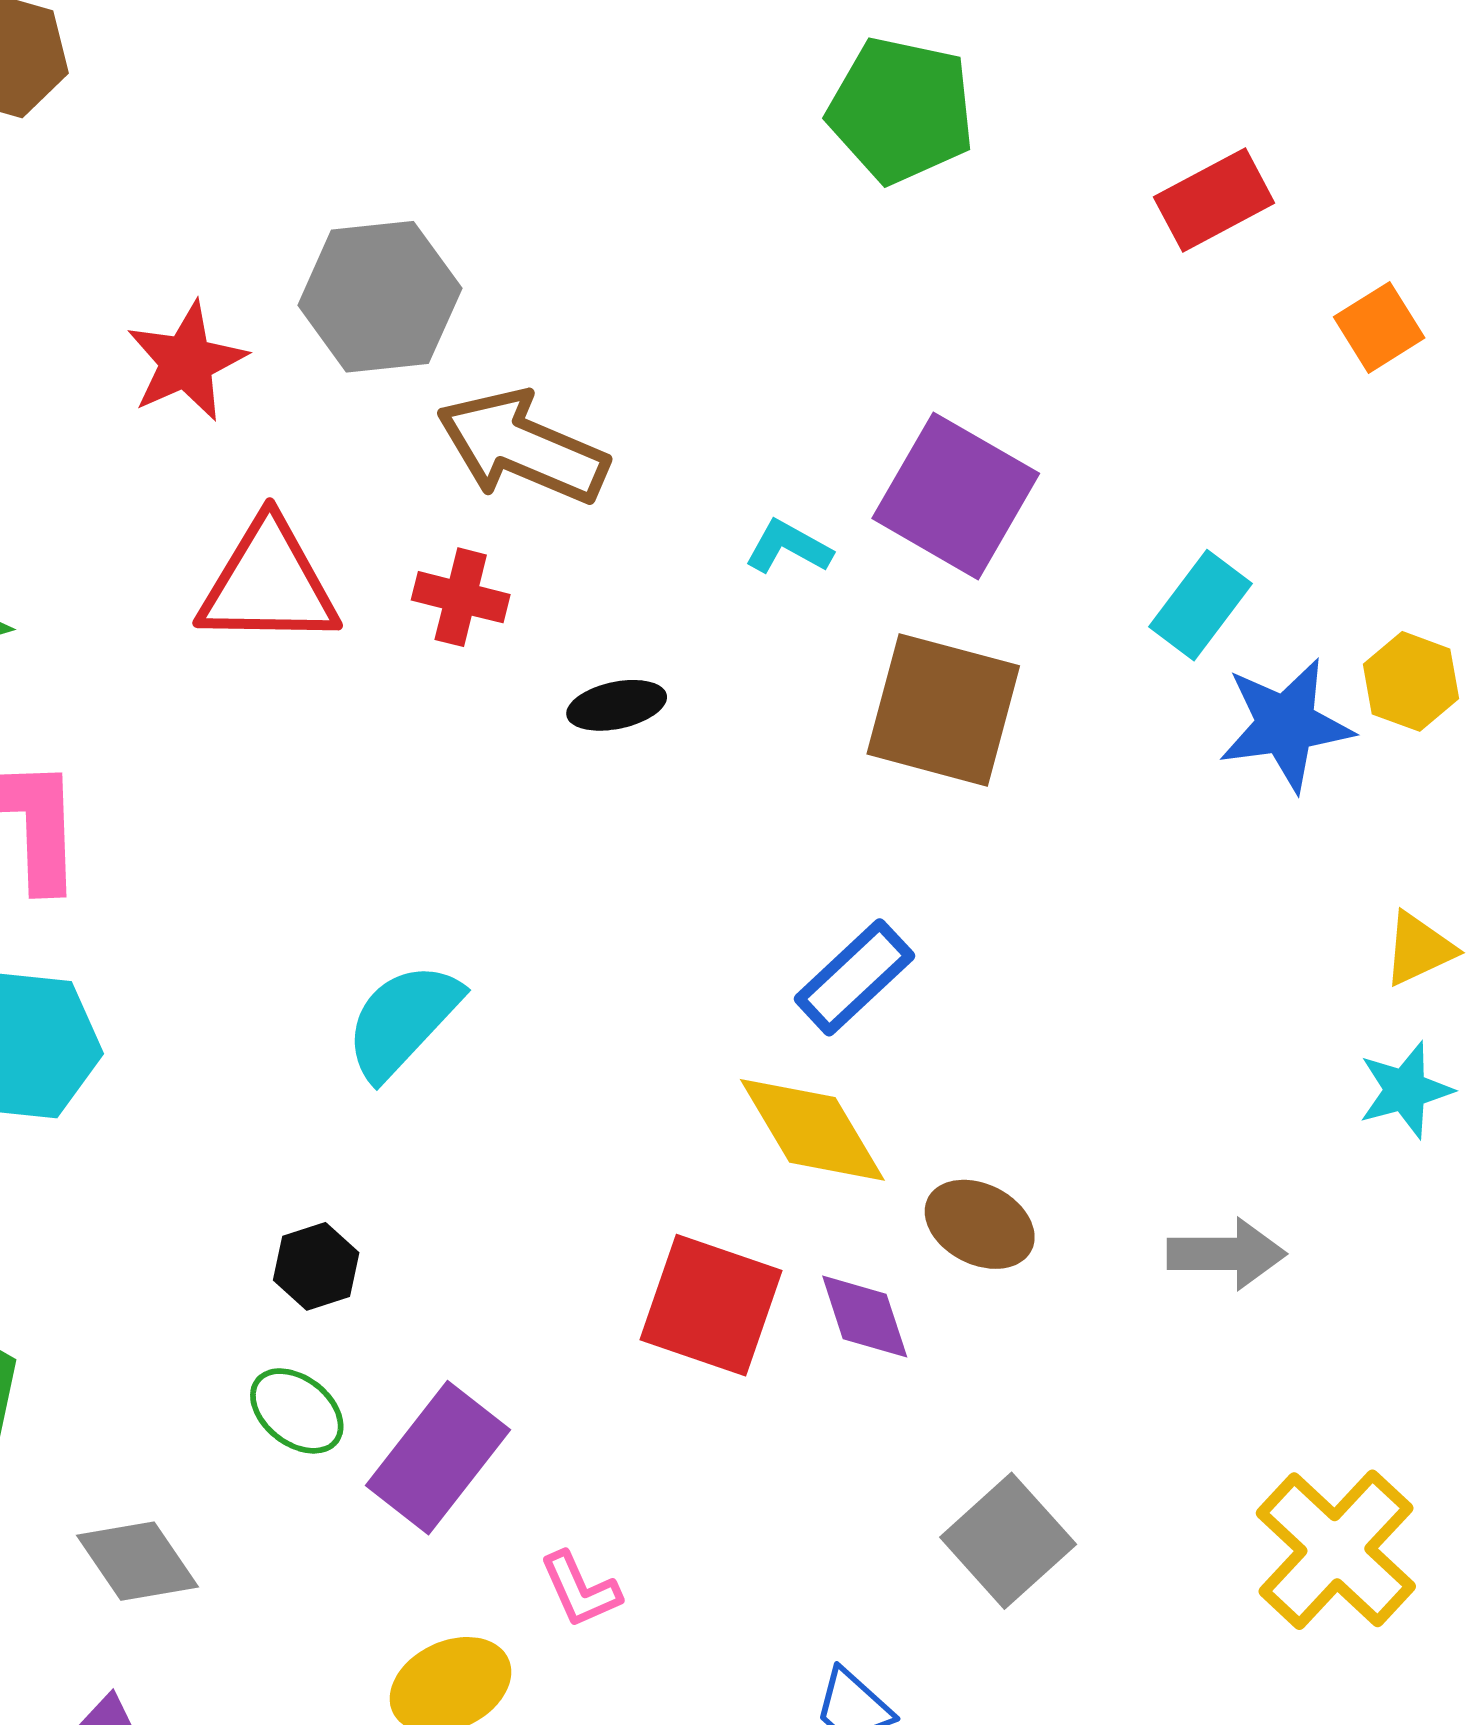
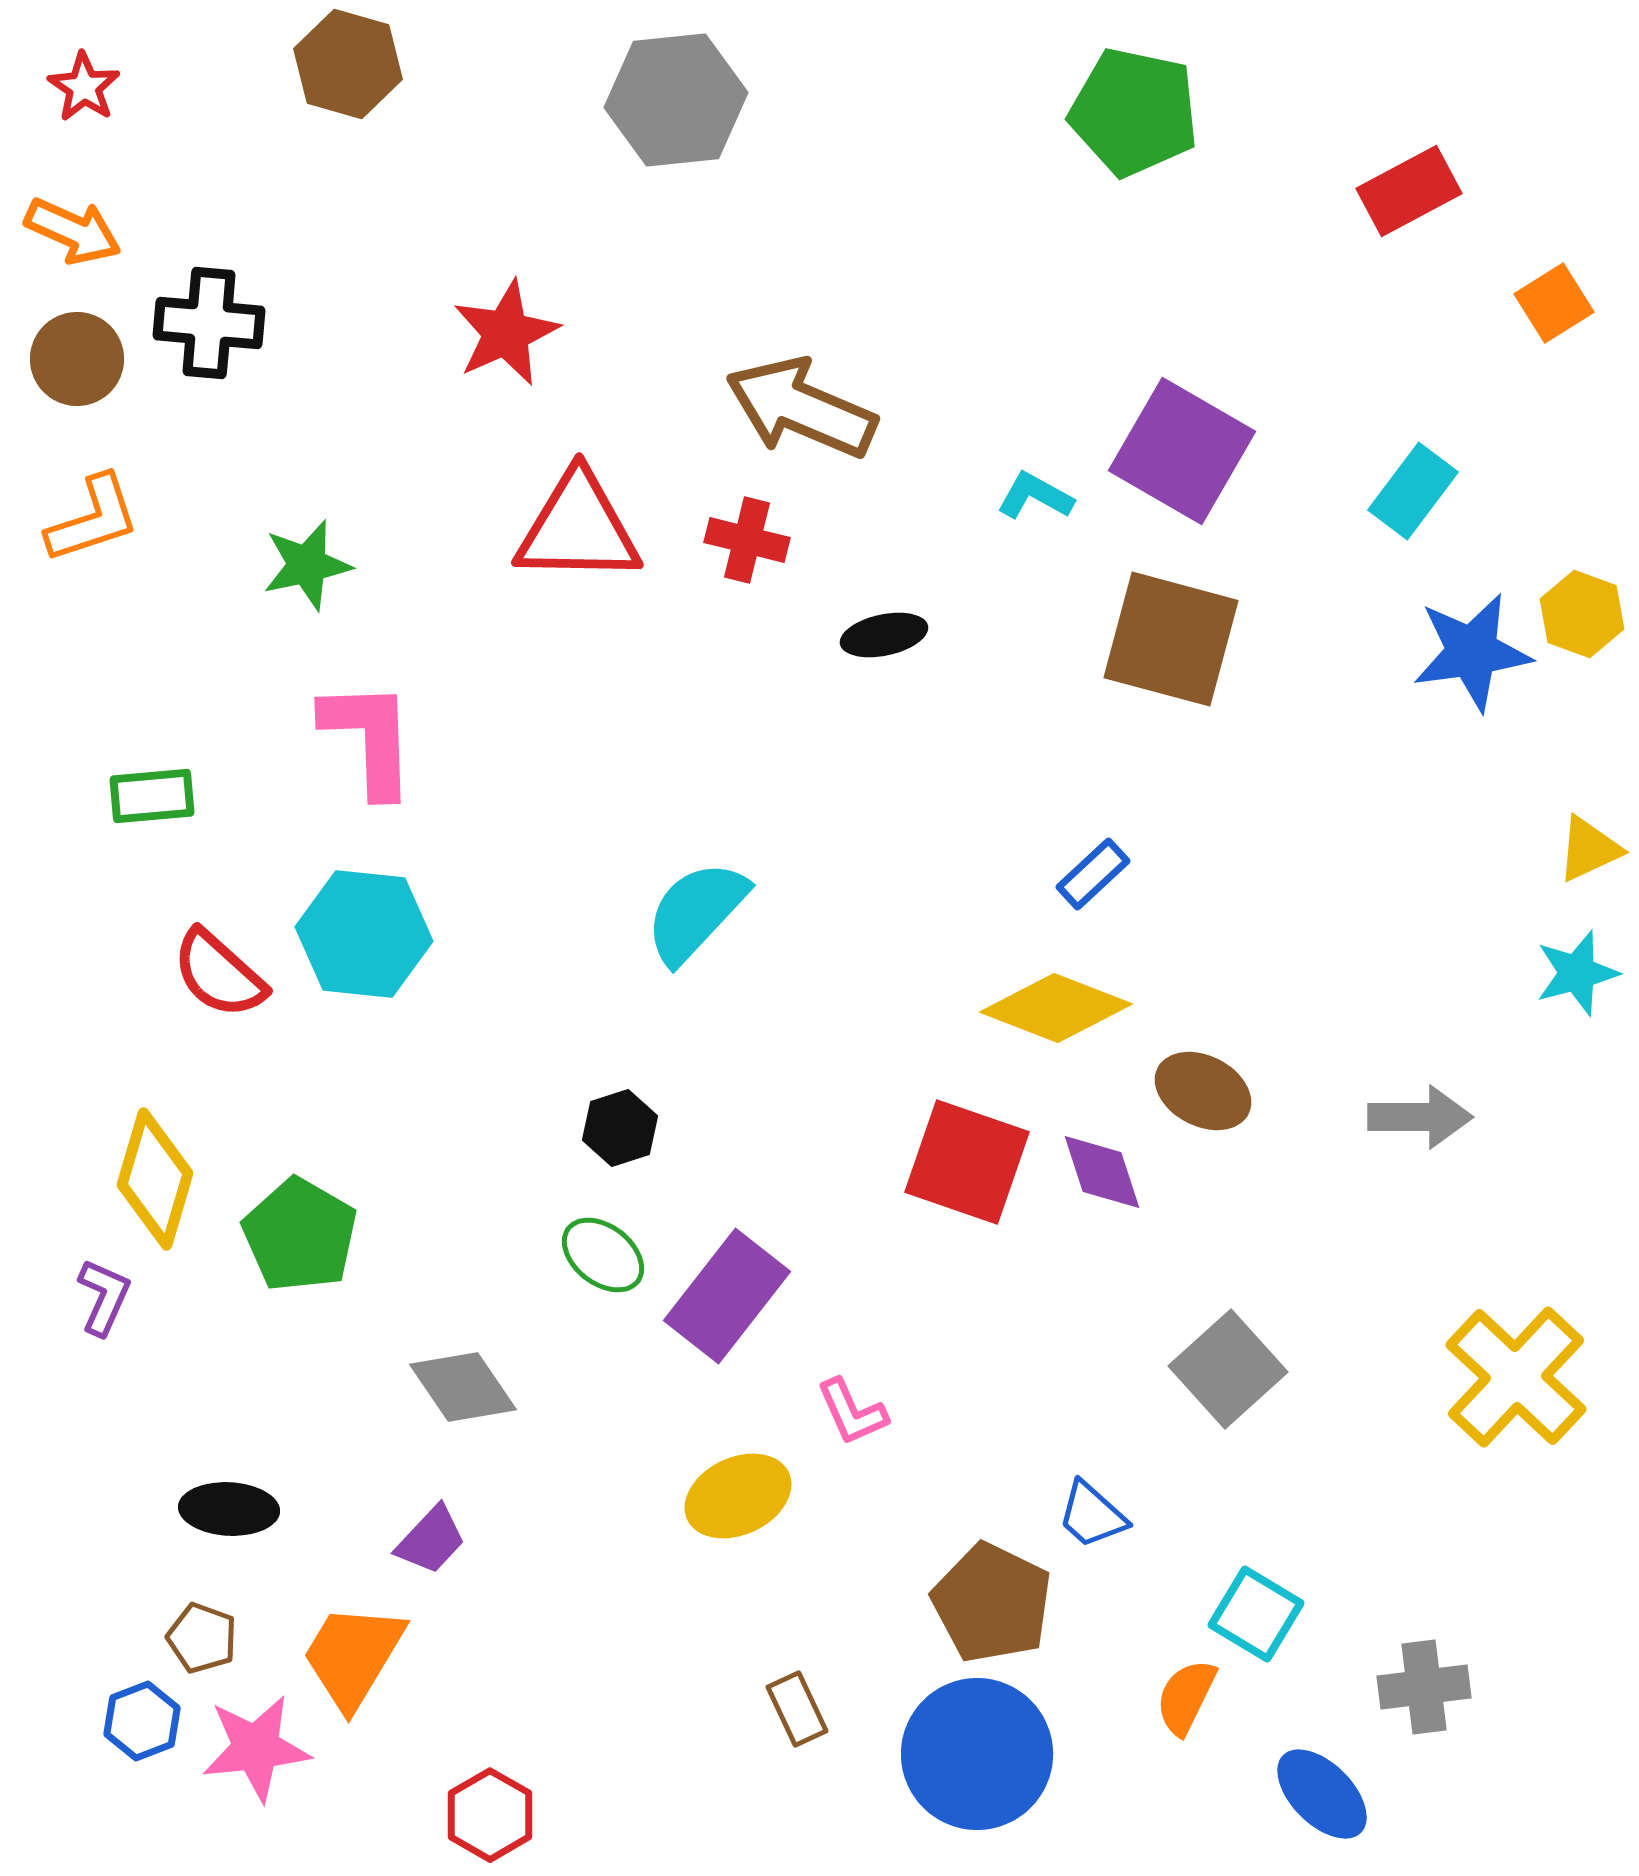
gray hexagon: (380, 297) -> (676, 100), moved
cyan rectangle: (1200, 605) -> (1413, 491), moved
blue rectangle: (854, 977) -> (1093, 874), size x0.7
yellow diamond: (812, 1130) -> (1056, 1008), turned -38

